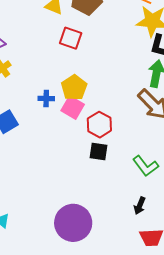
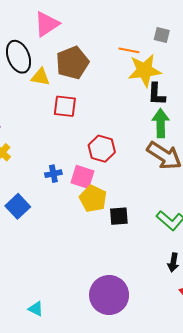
yellow pentagon: (74, 88) -> (93, 199), moved
red hexagon: (99, 125) -> (102, 149), moved

